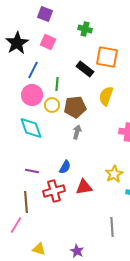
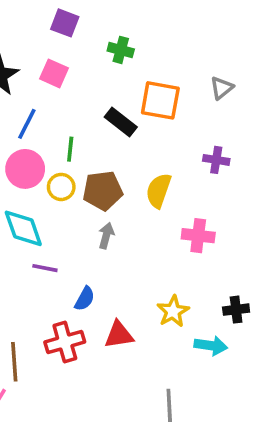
purple square: (45, 14) -> (65, 23), moved
yellow semicircle: (106, 96) -> (159, 191), moved
purple line: (32, 171) -> (45, 268), moved

